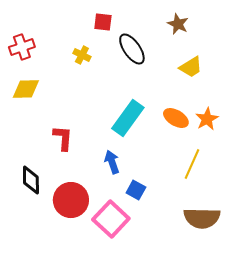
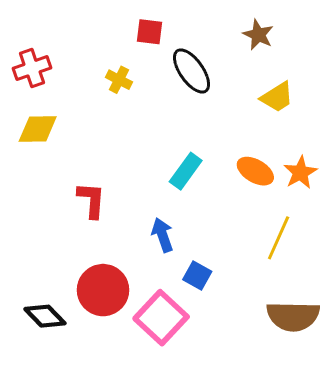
cyan rectangle: (128, 118) -> (186, 171), size x0.7
black diamond: (31, 180) -> (45, 316), moved, turned -44

